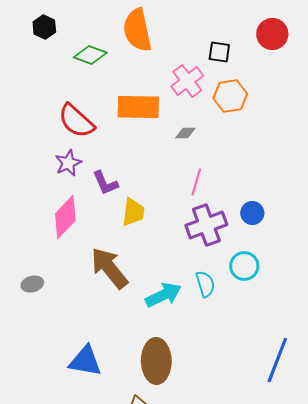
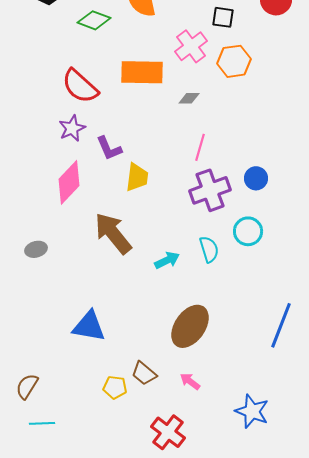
cyan arrow: (163, 295) -> (167, 260), size x0.7
brown ellipse: (156, 361) -> (190, 326), moved, turned 36

